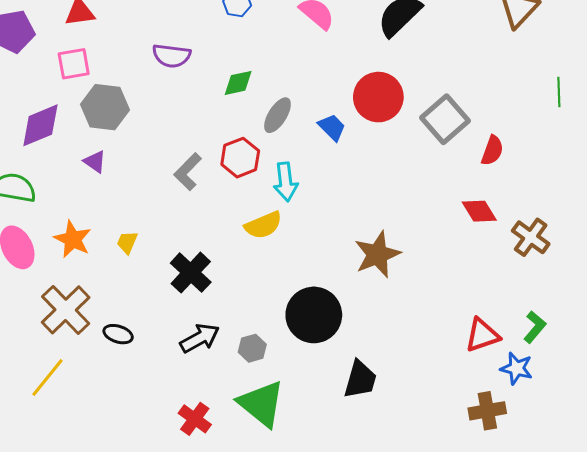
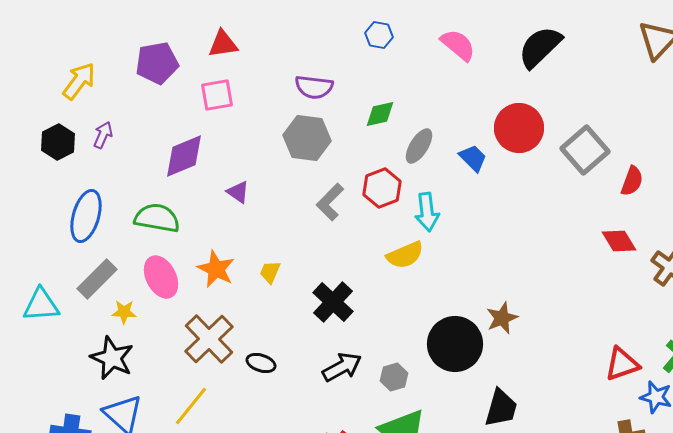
gray hexagon: (105, 107) -> (307, 138), moved
brown star: (377, 254) -> (502, 318), moved, size x0.7

